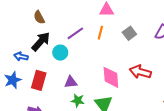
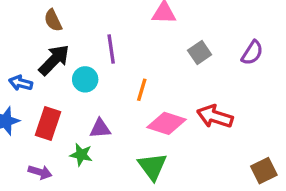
purple line: (75, 33) -> (111, 49), turned -66
orange line: (100, 33) -> (142, 90), moved
pink diamond: (111, 77) -> (166, 123), turned -70
green star: (78, 101) -> (81, 155), moved

